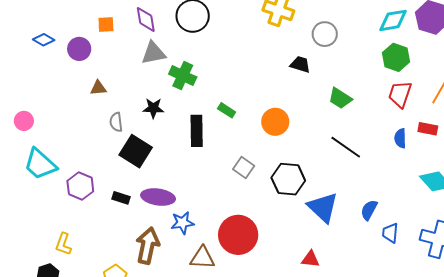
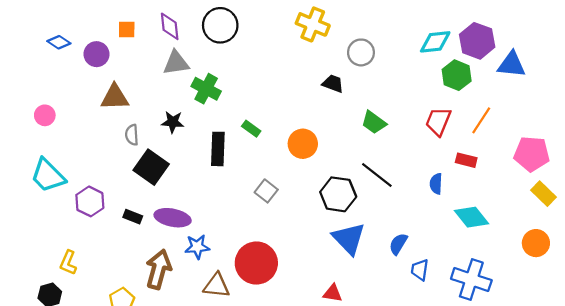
green hexagon: (396, 57) -> (457, 75), moved
brown triangle: (98, 88) -> (115, 97), size x1.6
pink circle: (24, 121) -> (45, 115), moved
blue semicircle: (400, 138) -> (436, 184), moved
black hexagon: (288, 179) -> (338, 194), moved

